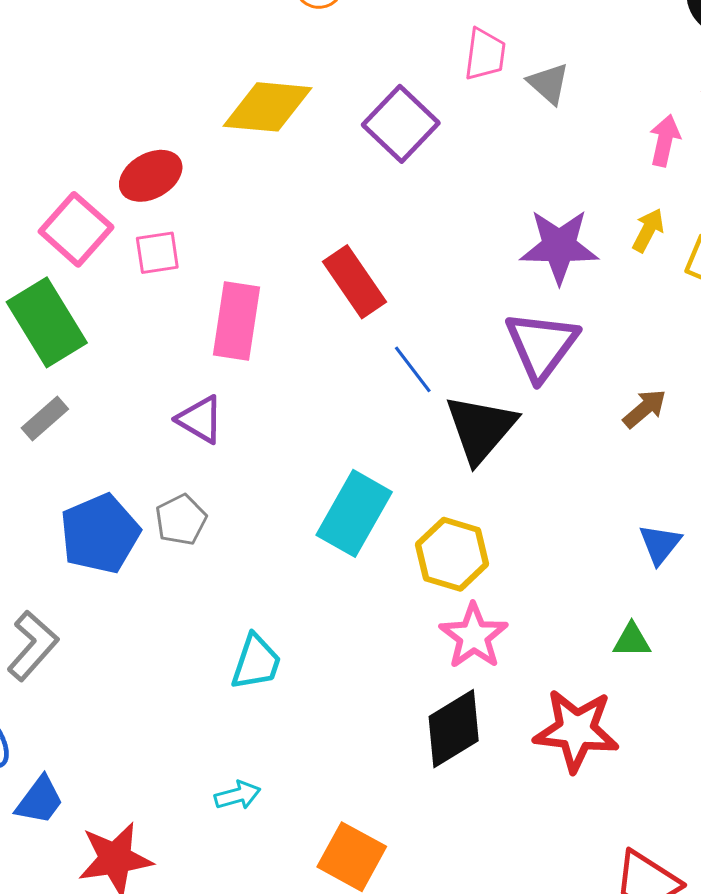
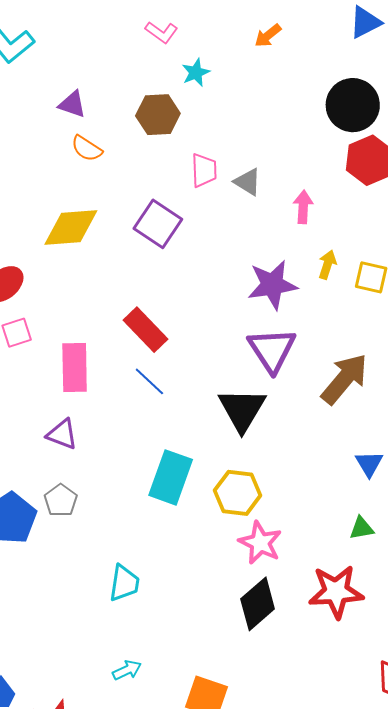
pink arrow: (665, 140) -> (303, 207), moved
blue line: (413, 369) -> (149, 381), moved
brown arrow: (645, 409) -> (345, 379), size x1.8

